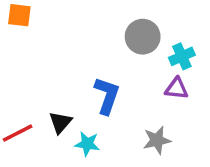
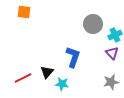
purple triangle: (177, 88) -> (112, 53), turned 40
gray star: (157, 140) -> (111, 82), moved

